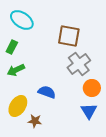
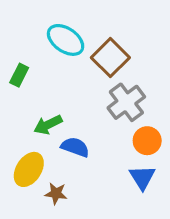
cyan ellipse: (22, 20) -> (66, 40), moved
brown square: (69, 36) -> (110, 58), turned 35
green arrow: (16, 70) -> (48, 125), moved

